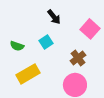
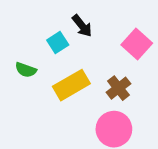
cyan square: (46, 42) -> (58, 43), moved
yellow rectangle: (28, 74) -> (71, 85), moved

